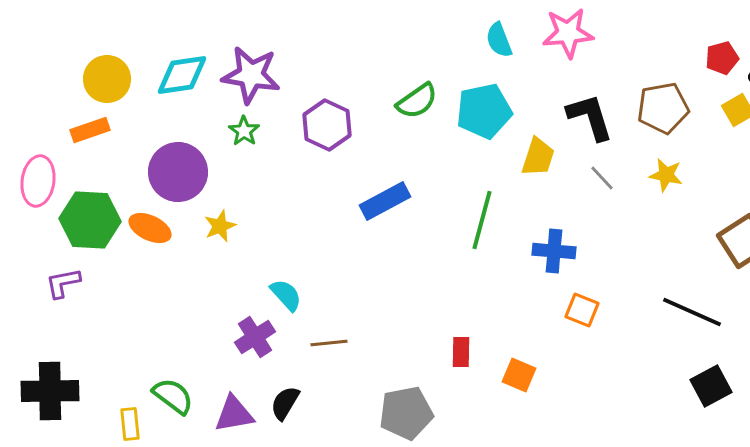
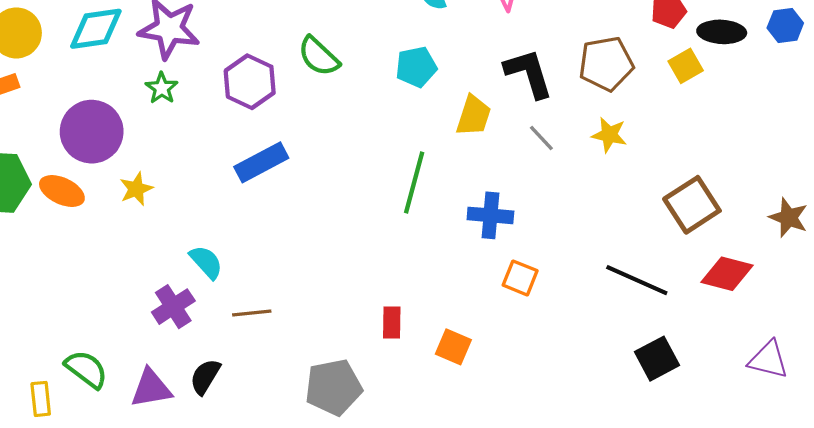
green semicircle: (417, 101) -> (319, 56), moved, turned 78
cyan pentagon: (484, 111) -> (416, 67), size x0.7
blue rectangle: (385, 201) -> (261, 162), moved

